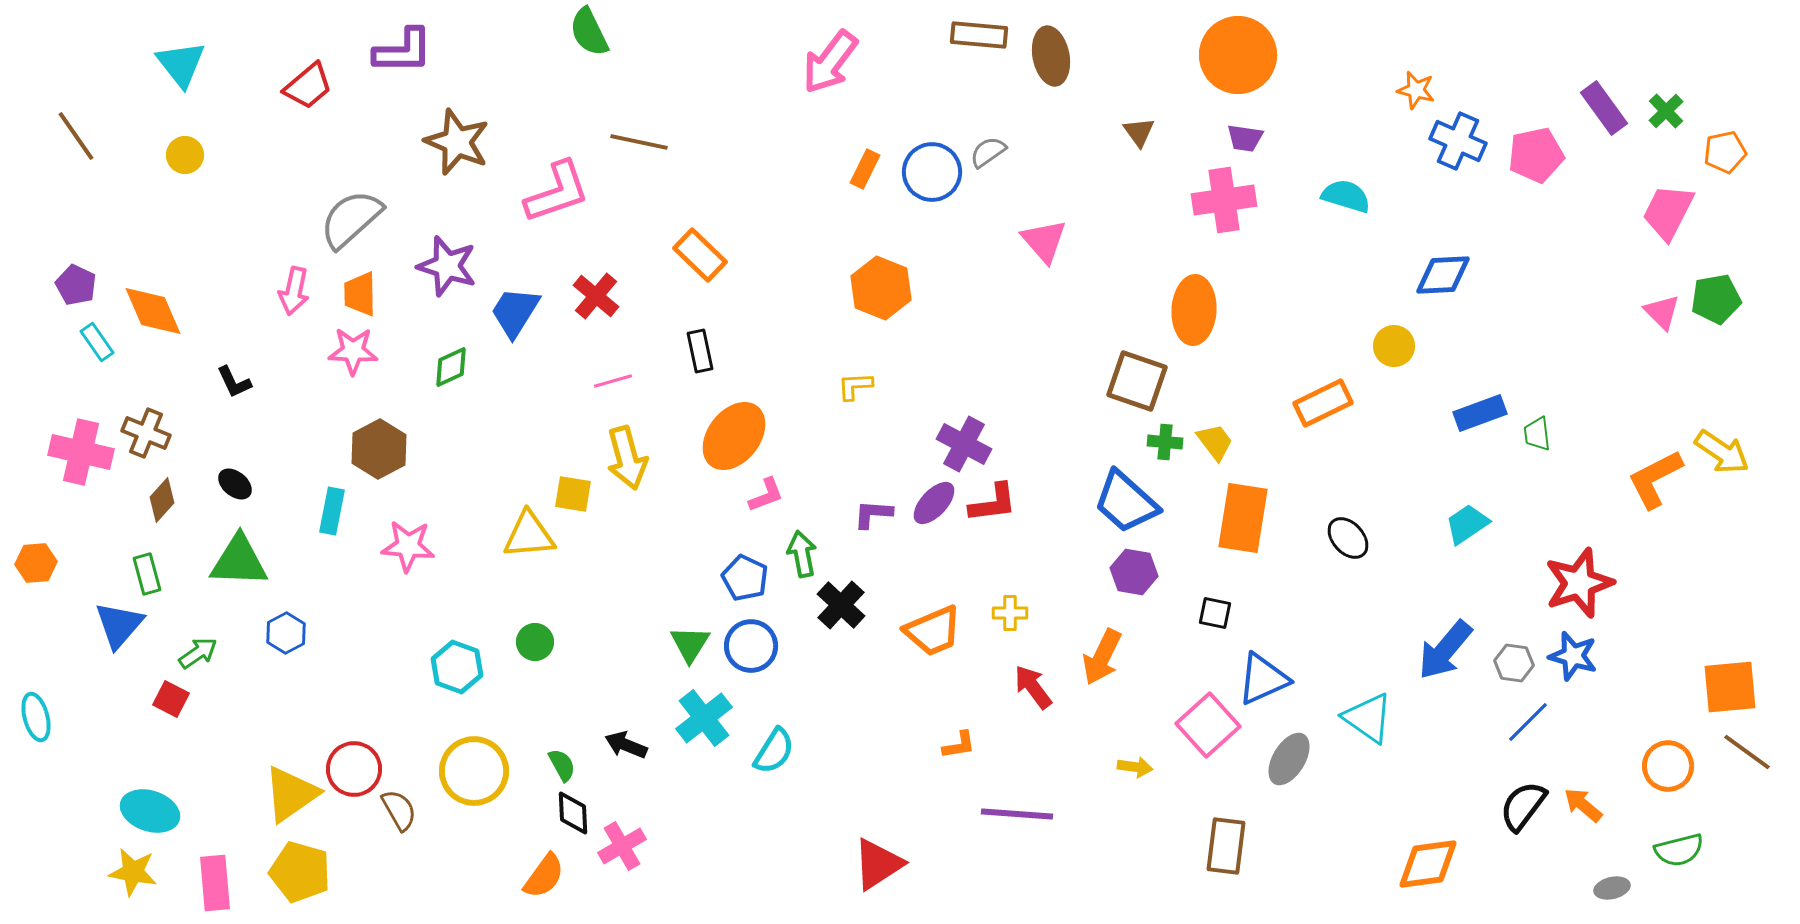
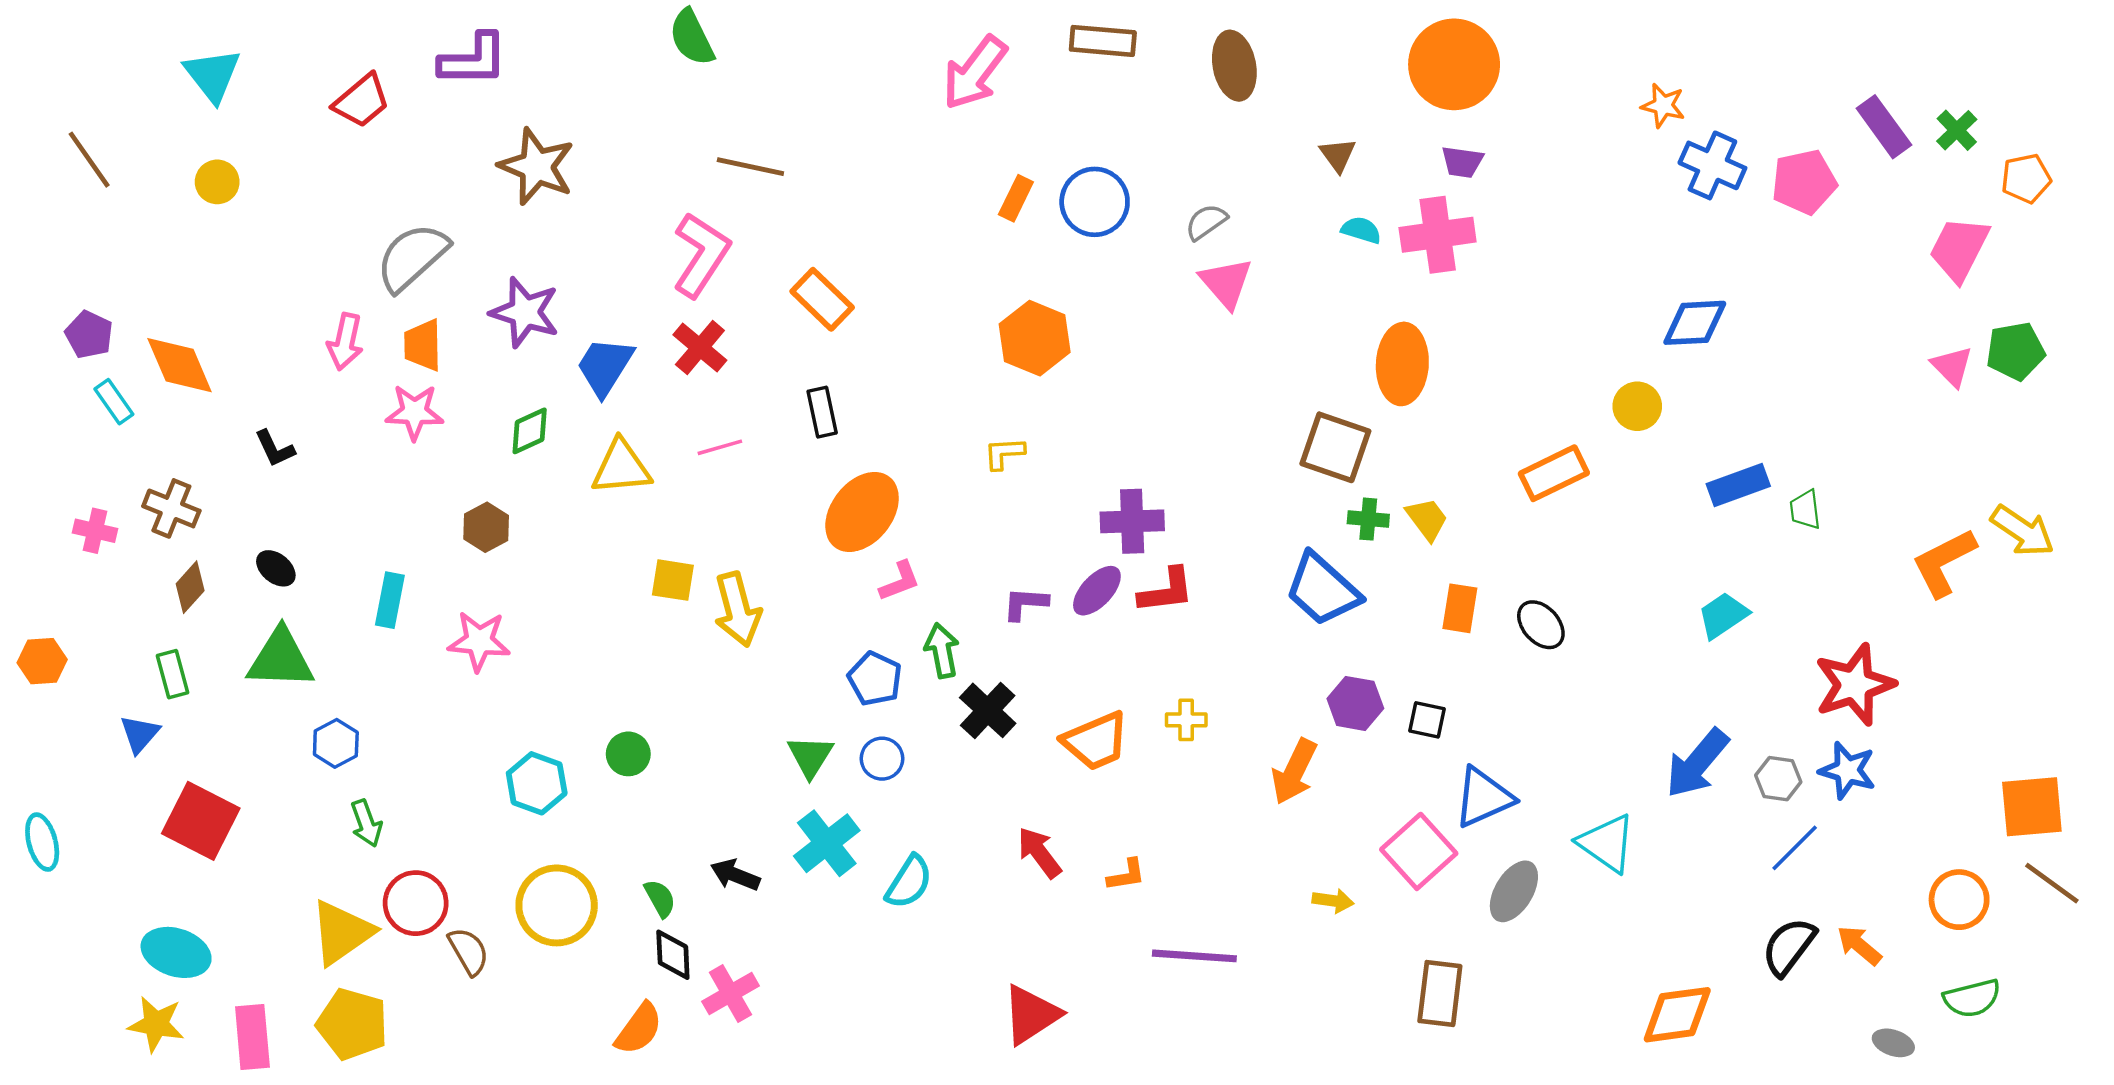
brown rectangle: (979, 35) -> (1103, 41), moved
gray semicircle: (988, 152) -> (1206, 222), moved
pink L-shape: (557, 192) -> (701, 255), moved, turned -38
cyan semicircle: (1346, 196) -> (1361, 230), moved, size x0.7
purple cross: (964, 444) -> (1132, 521), turned -30
brown hexagon: (379, 449) -> (486, 527), moved, size x0.7
pink cross: (81, 452) -> (95, 531), size x0.6
yellow arrow: (627, 458) -> (738, 609), moved
orange rectangle: (1243, 518) -> (1460, 608), size x0.6
yellow triangle: (529, 535) -> (621, 467), moved
black ellipse: (1348, 538) -> (1541, 625), moved
purple hexagon: (1134, 572) -> (1355, 703), moved
blue triangle: (119, 625) -> (140, 734), size x0.7
blue circle: (751, 646) -> (882, 759), size x0.7
green arrow: (198, 653) -> (366, 823), moved, turned 105
red arrow: (1033, 687) -> (1039, 853), moved
red square: (171, 699) -> (201, 821), size x1.8
gray ellipse: (1612, 888) -> (1893, 1043), turned 32

